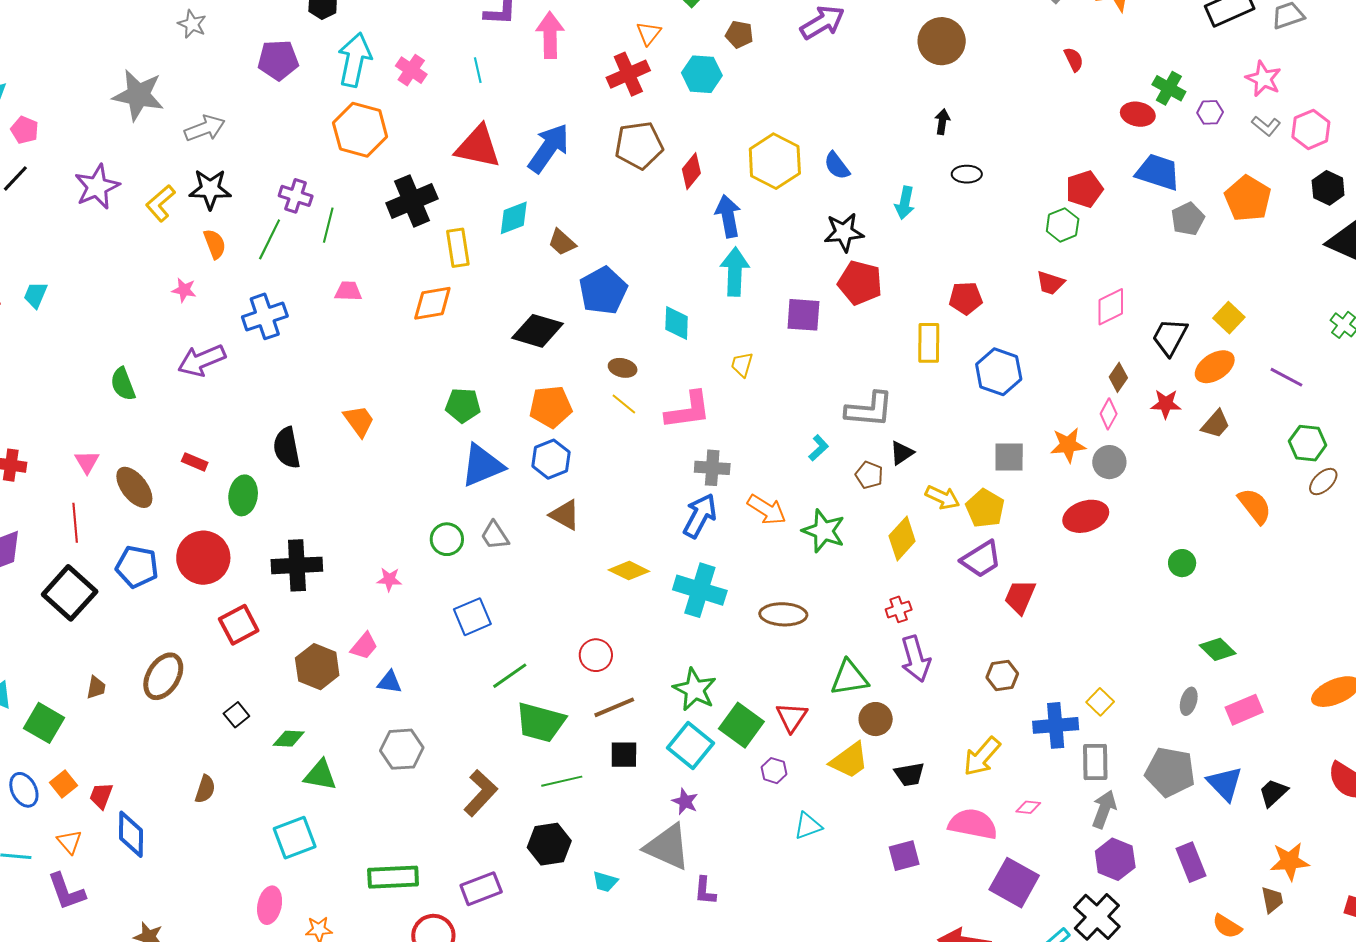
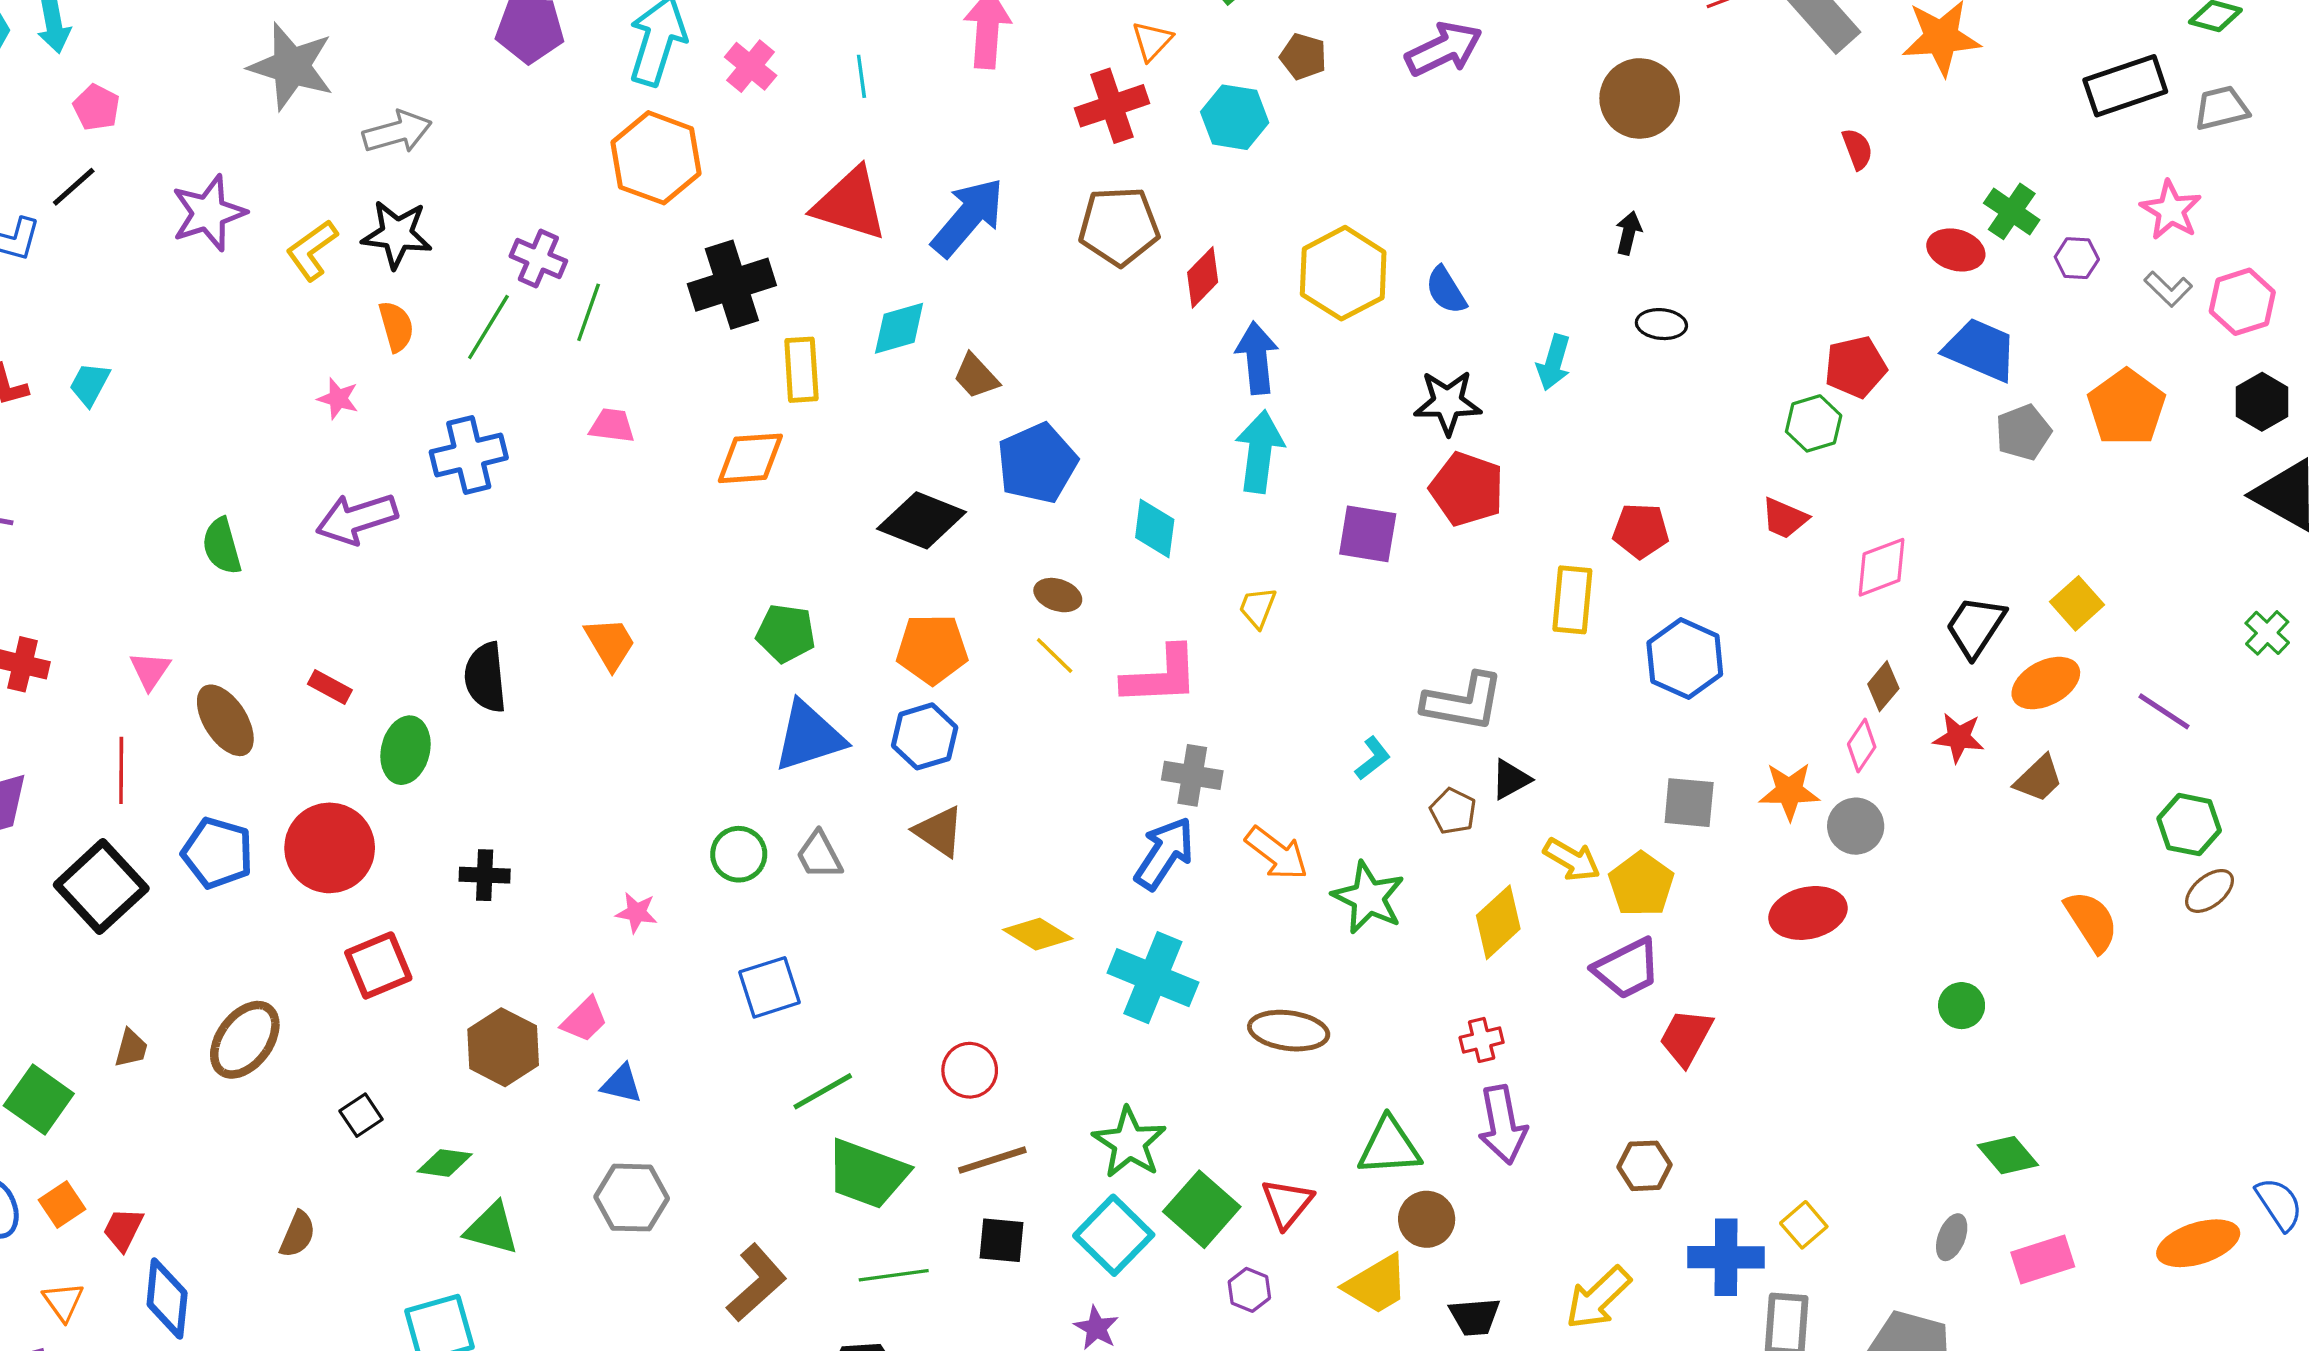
black cross: (297, 565) -> (485, 875), size x0.6

